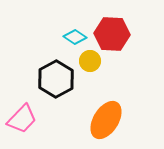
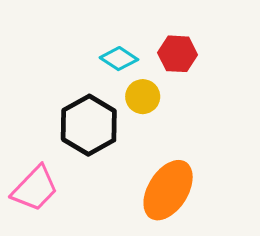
red hexagon: (112, 34) -> (178, 54), size x0.7

